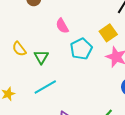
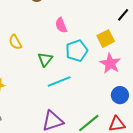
green triangle: (41, 57) -> (45, 59), moved
cyan line: (45, 87) -> (59, 82), moved

